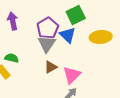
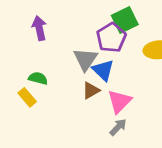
purple pentagon: (48, 28) -> (111, 38), moved
blue triangle: (68, 35) -> (103, 70), moved

